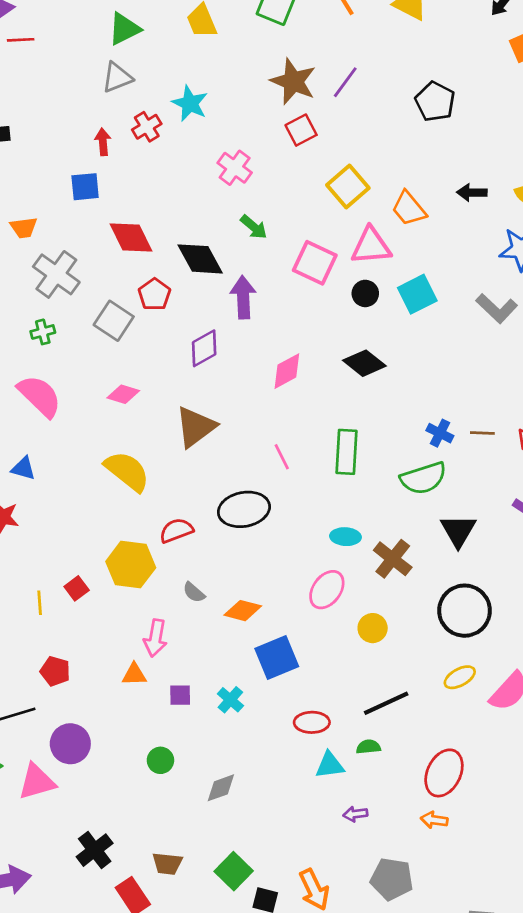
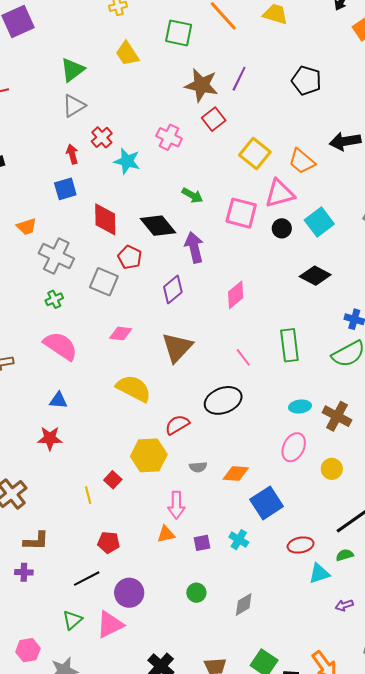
cyan star: (190, 103) -> (127, 161), moved
pink cross: (235, 168) -> (169, 137), moved
black arrow: (472, 192) -> (345, 141), size x1.4
red diamond: (131, 238) -> (105, 219), turned 36
black diamond: (364, 363) -> (315, 276), moved
gray semicircle: (194, 592) -> (198, 467), turned -36

